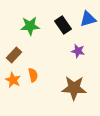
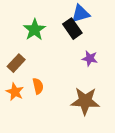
blue triangle: (88, 19) -> (81, 14), moved
green star: (30, 26) -> (34, 30), turned -30

